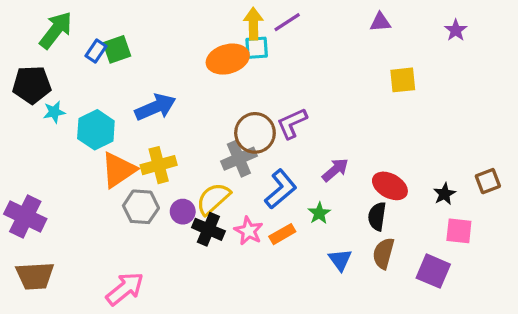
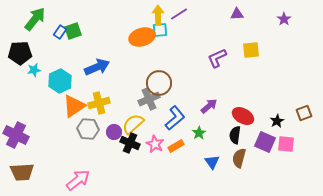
purple L-shape: (292, 123) -> (217, 58), moved
purple square: (433, 271) -> (265, 142), moved

